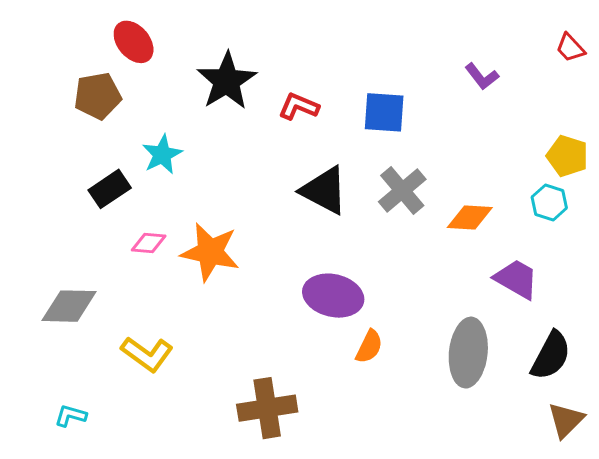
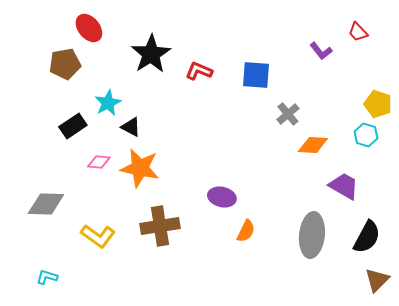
red trapezoid: (570, 48) -> (358, 32), moved
black triangle: (324, 190) -> (131, 127), moved, size x0.6
gray cross: (402, 190) -> (288, 114), moved, size x0.7
purple ellipse: (333, 296) -> (222, 197), size x0.7
brown cross: (267, 408) -> (160, 226), moved

